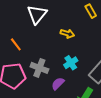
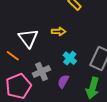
white triangle: (37, 14) -> (28, 38), moved
gray cross: (39, 68) -> (41, 72), turned -30

